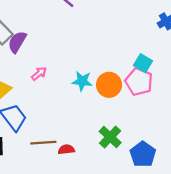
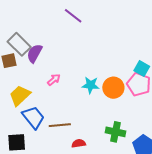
green cross: (110, 137) -> (116, 132), turned -30
brown line: (43, 143) -> (60, 125), moved

